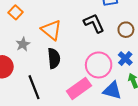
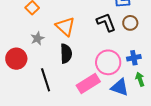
brown circle: (126, 30) -> (130, 23), moved
blue cross: (125, 59) -> (134, 58), turned 32

